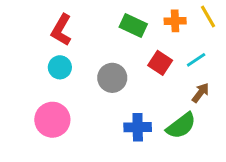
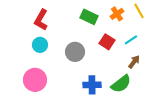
orange cross: (175, 21) -> (117, 14), turned -32

